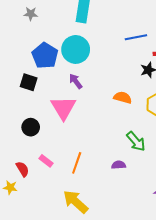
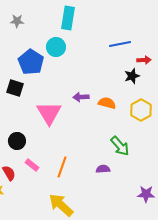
cyan circle: (76, 49) -> (56, 47), moved, size x0.7
purple arrow: (76, 81) -> (81, 97), moved, turned -56
black circle: (31, 127) -> (17, 141), moved

